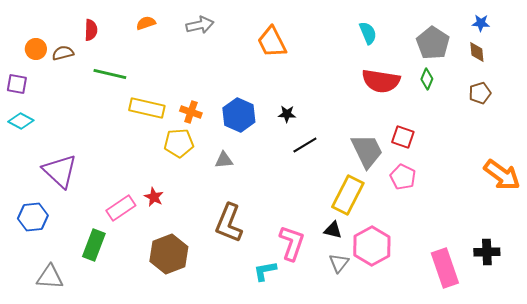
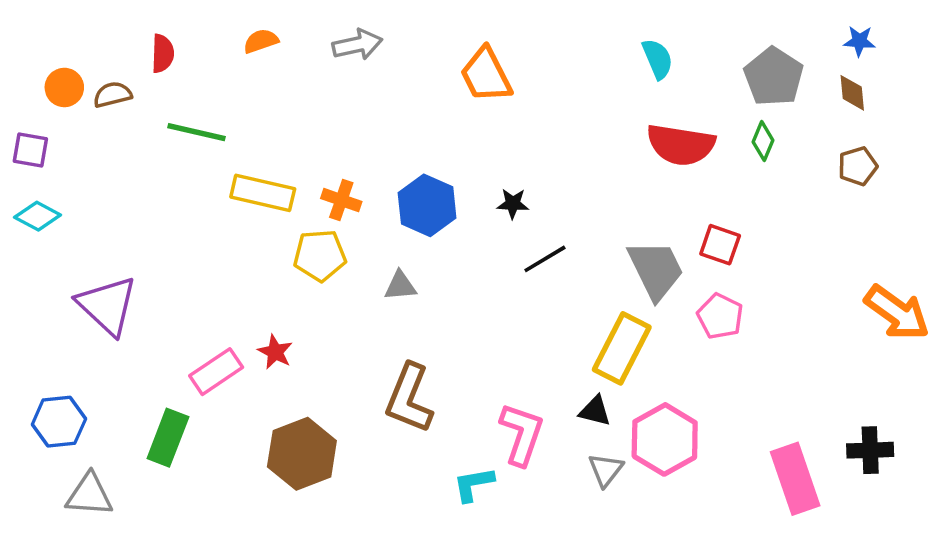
blue hexagon: (33, 217) -> (59, 422), moved

